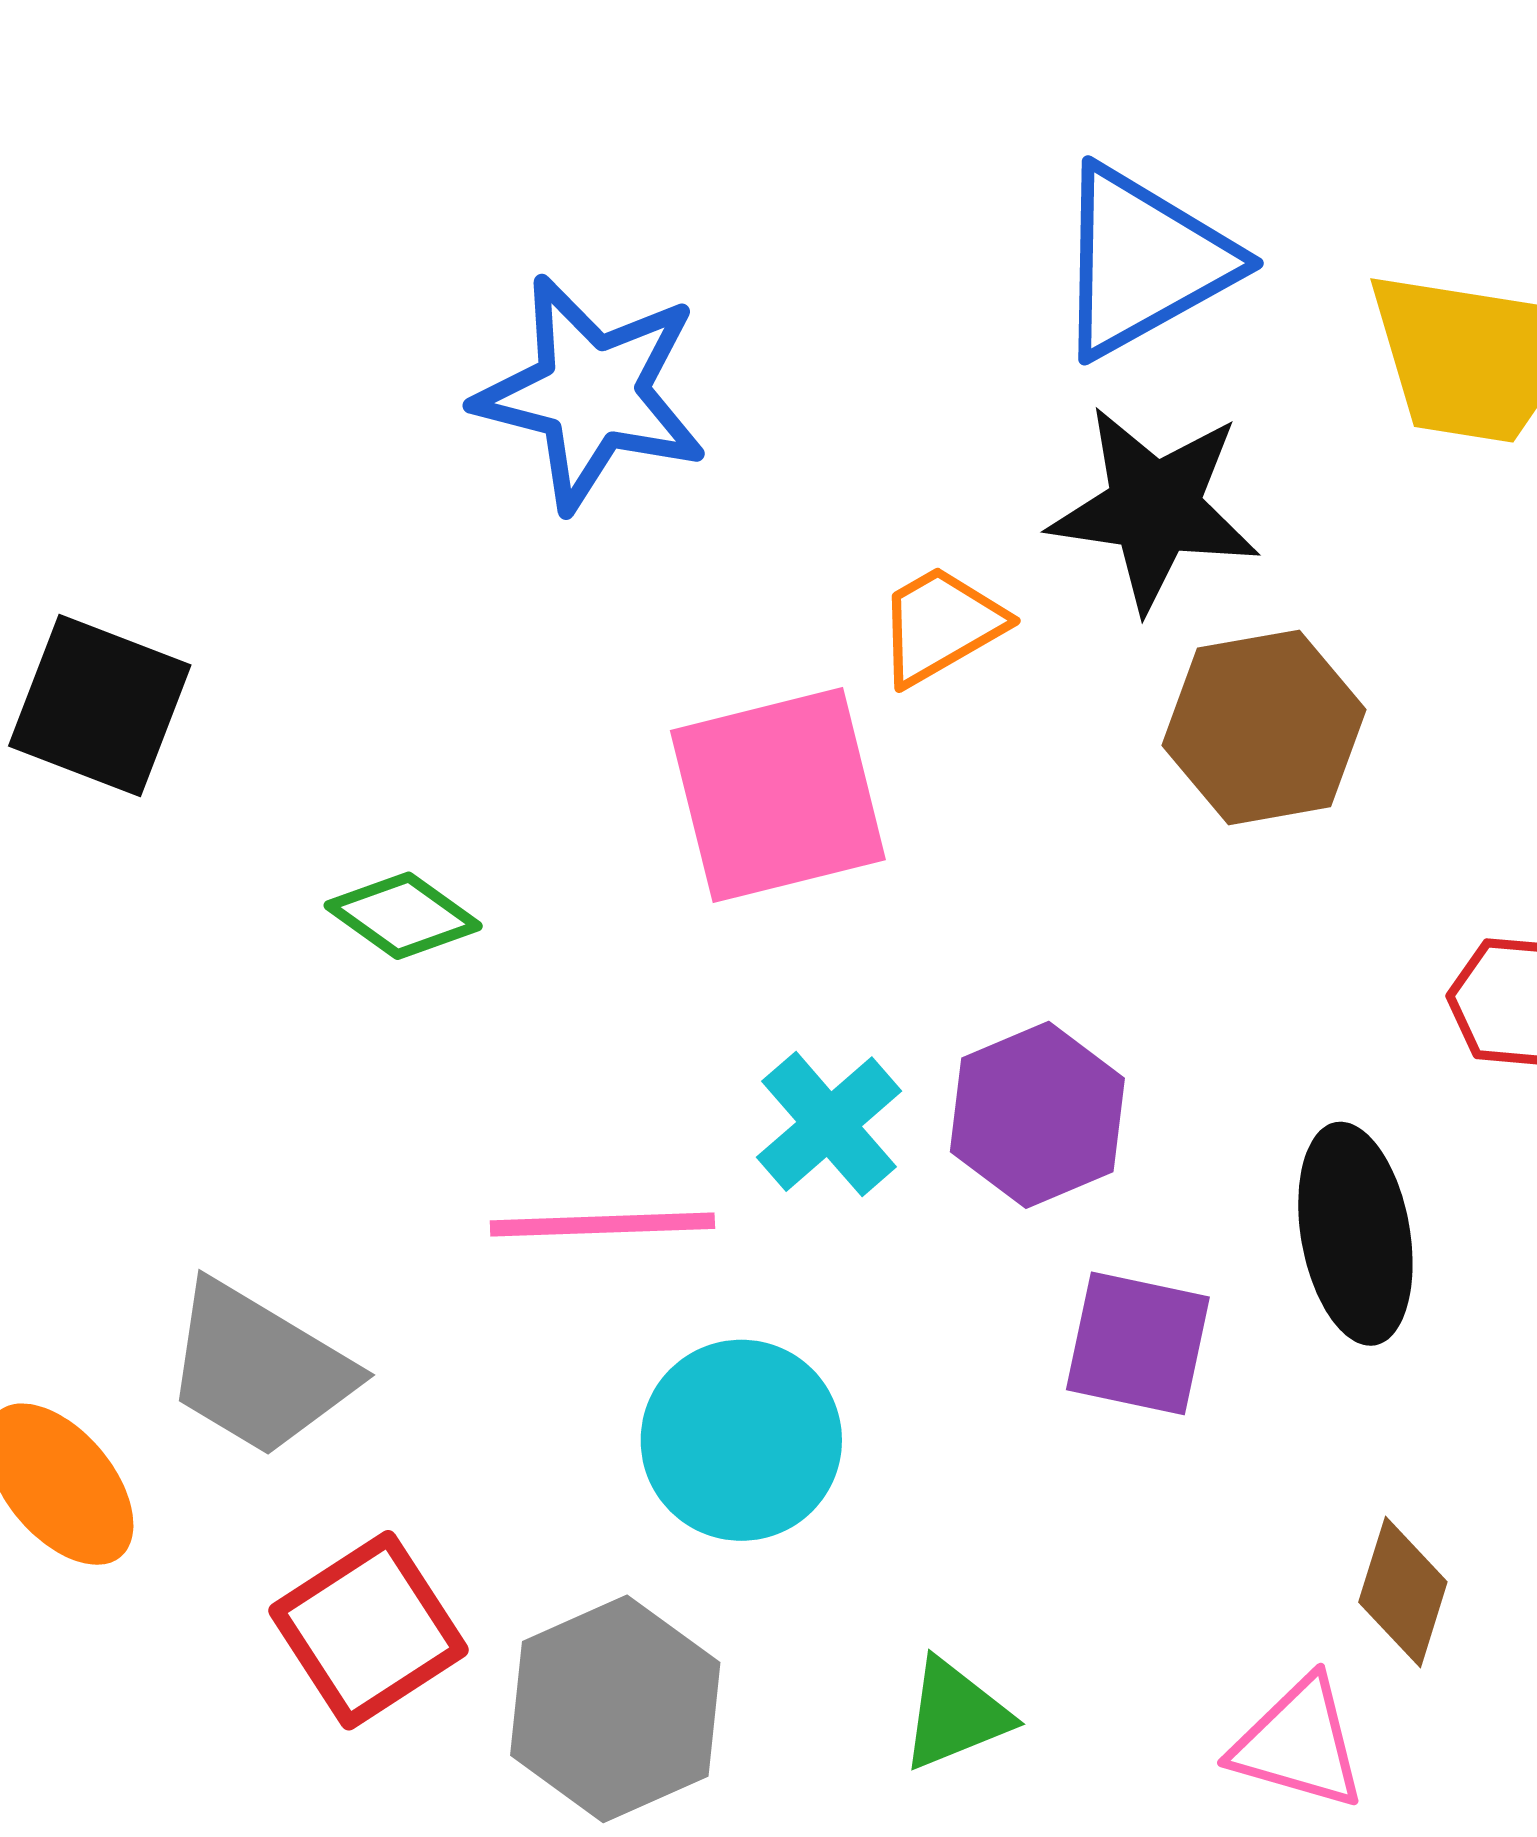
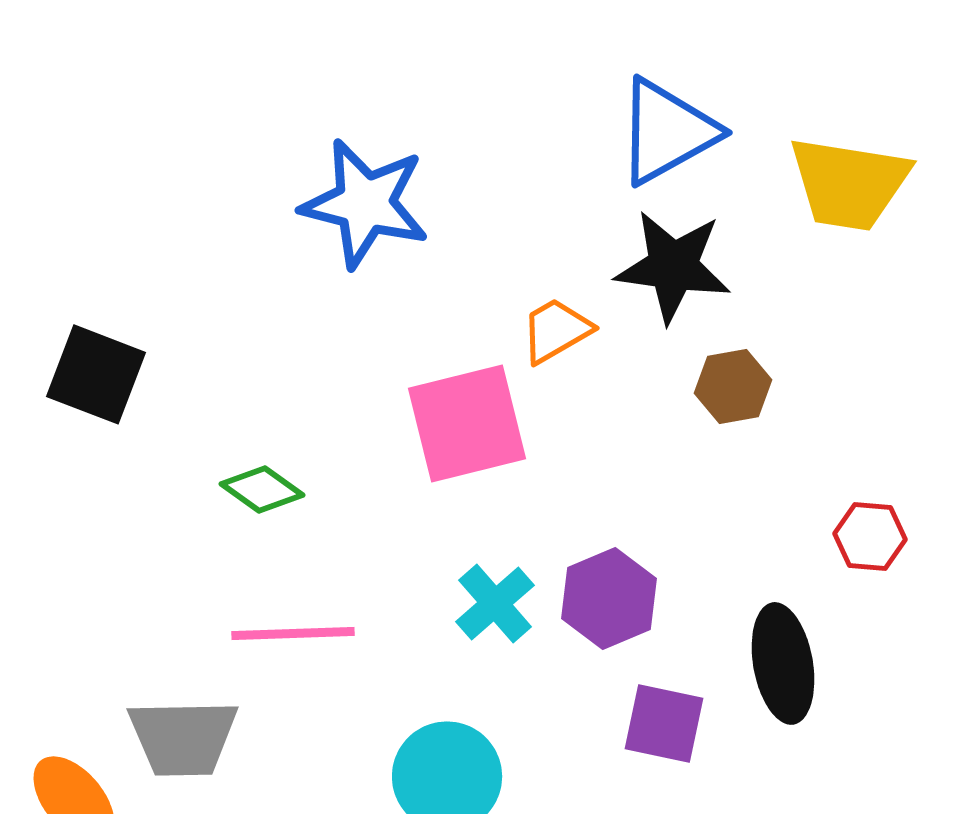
brown hexagon: (1264, 727) -> (733, 386), size x0.7
pink line: (602, 1225) -> (293, 633), moved
gray trapezoid: (259, 1369) -> (183, 737), turned -32

